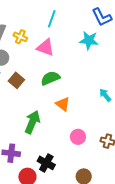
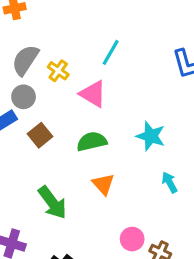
cyan star: (89, 40) -> (151, 136), moved
green arrow: (32, 122) -> (52, 203), turned 110
pink circle: (78, 137) -> (132, 239), moved

